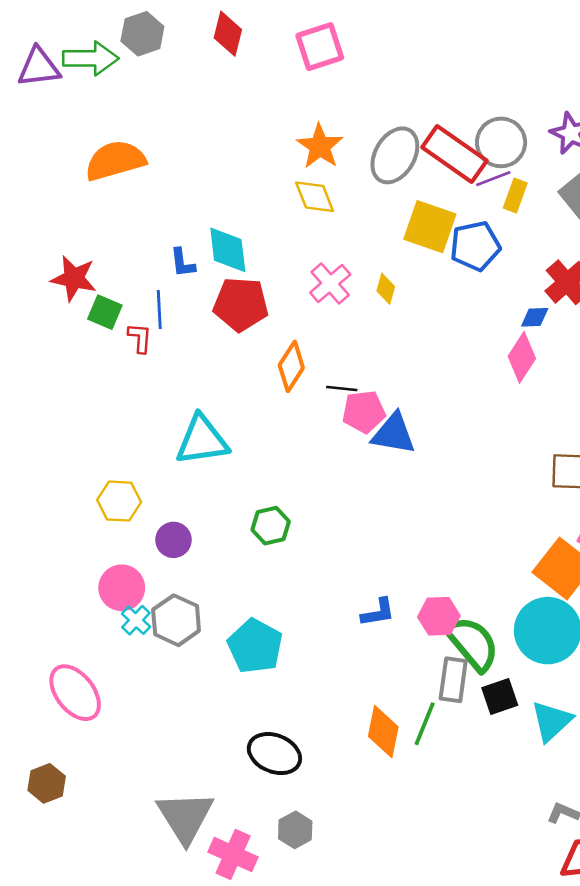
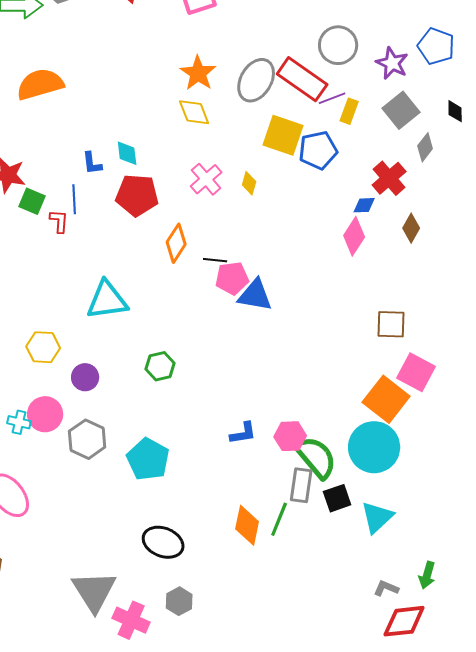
gray circle: (501, 142) -> (338, 45), moved
cyan diamond: (228, 250) -> (127, 153), size x0.7
cyan cross: (136, 620) -> (19, 422), moved, turned -30

